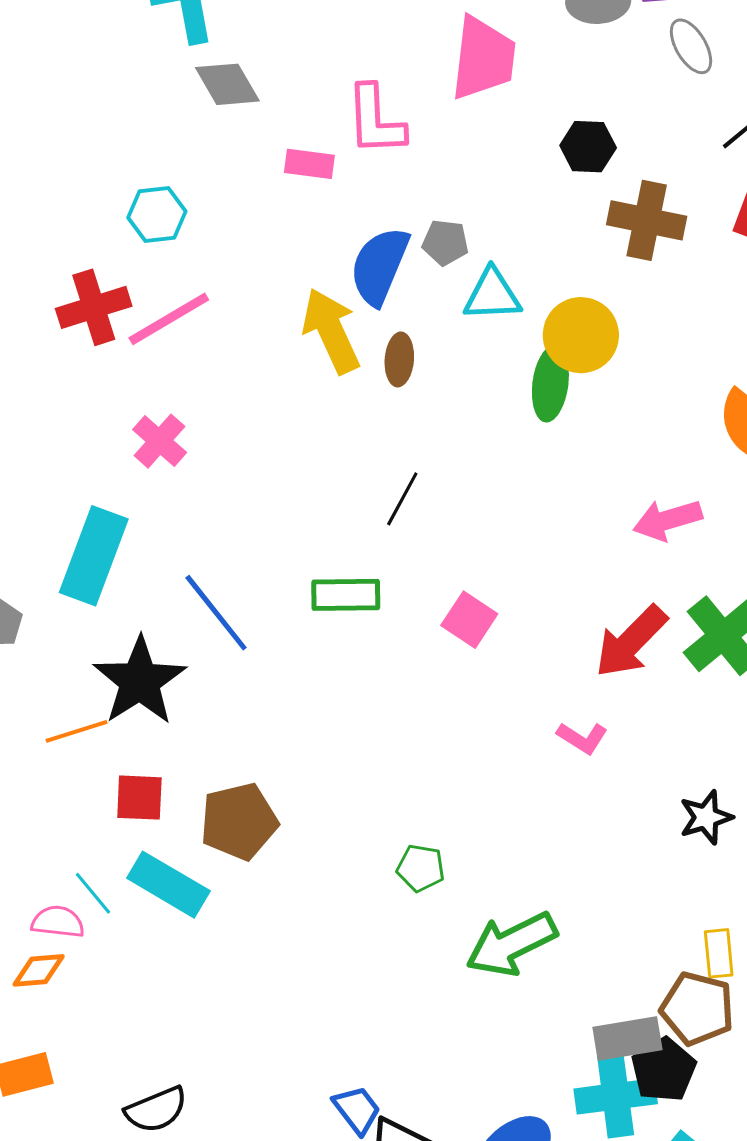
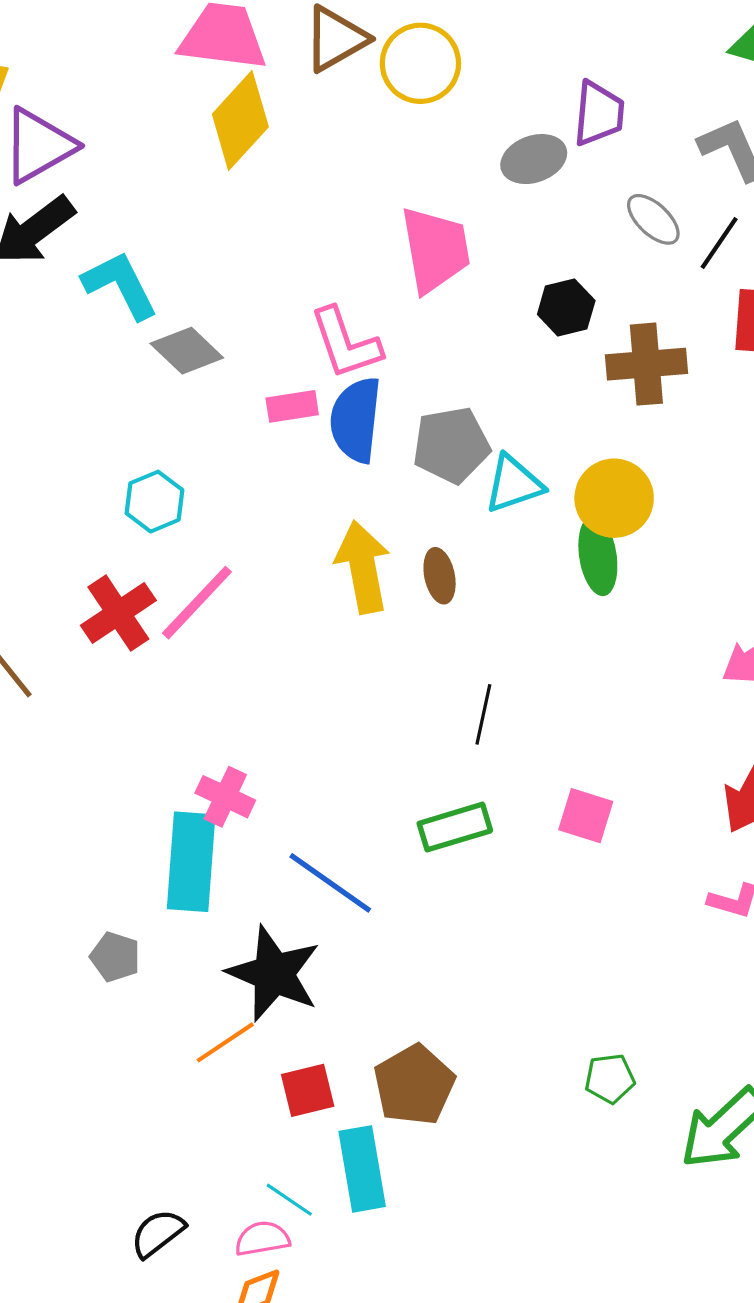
gray ellipse: (691, 46) -> (653, 219), moved
gray pentagon: (445, 242) -> (451, 445), size x1.6
blue semicircle: (379, 266) -> (356, 420), moved
yellow arrow: (331, 331) -> (363, 567), turned 30
pink cross: (160, 441) -> (225, 797), moved
cyan rectangle: (168, 885) -> (362, 1169), turned 66

